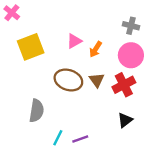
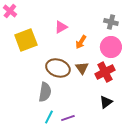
pink triangle: (74, 41) -> (61, 27), moved
gray semicircle: (37, 111) -> (45, 92), moved

